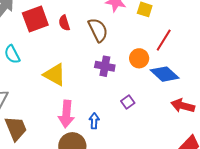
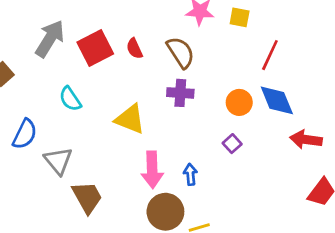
orange circle: (139, 58) -> (239, 102), moved
purple cross: (105, 66) -> (180, 93), moved
blue diamond: (165, 74) -> (277, 100), turned 32

